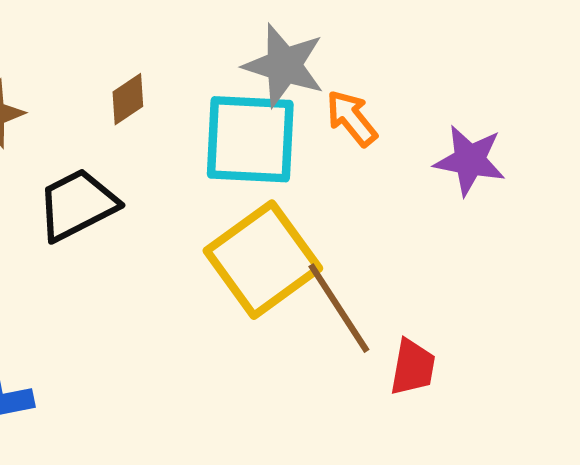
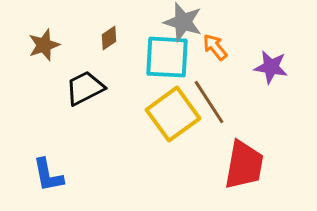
brown line: (339, 308) -> (209, 102), moved
red trapezoid: (413, 367) -> (244, 165), size x1.8

